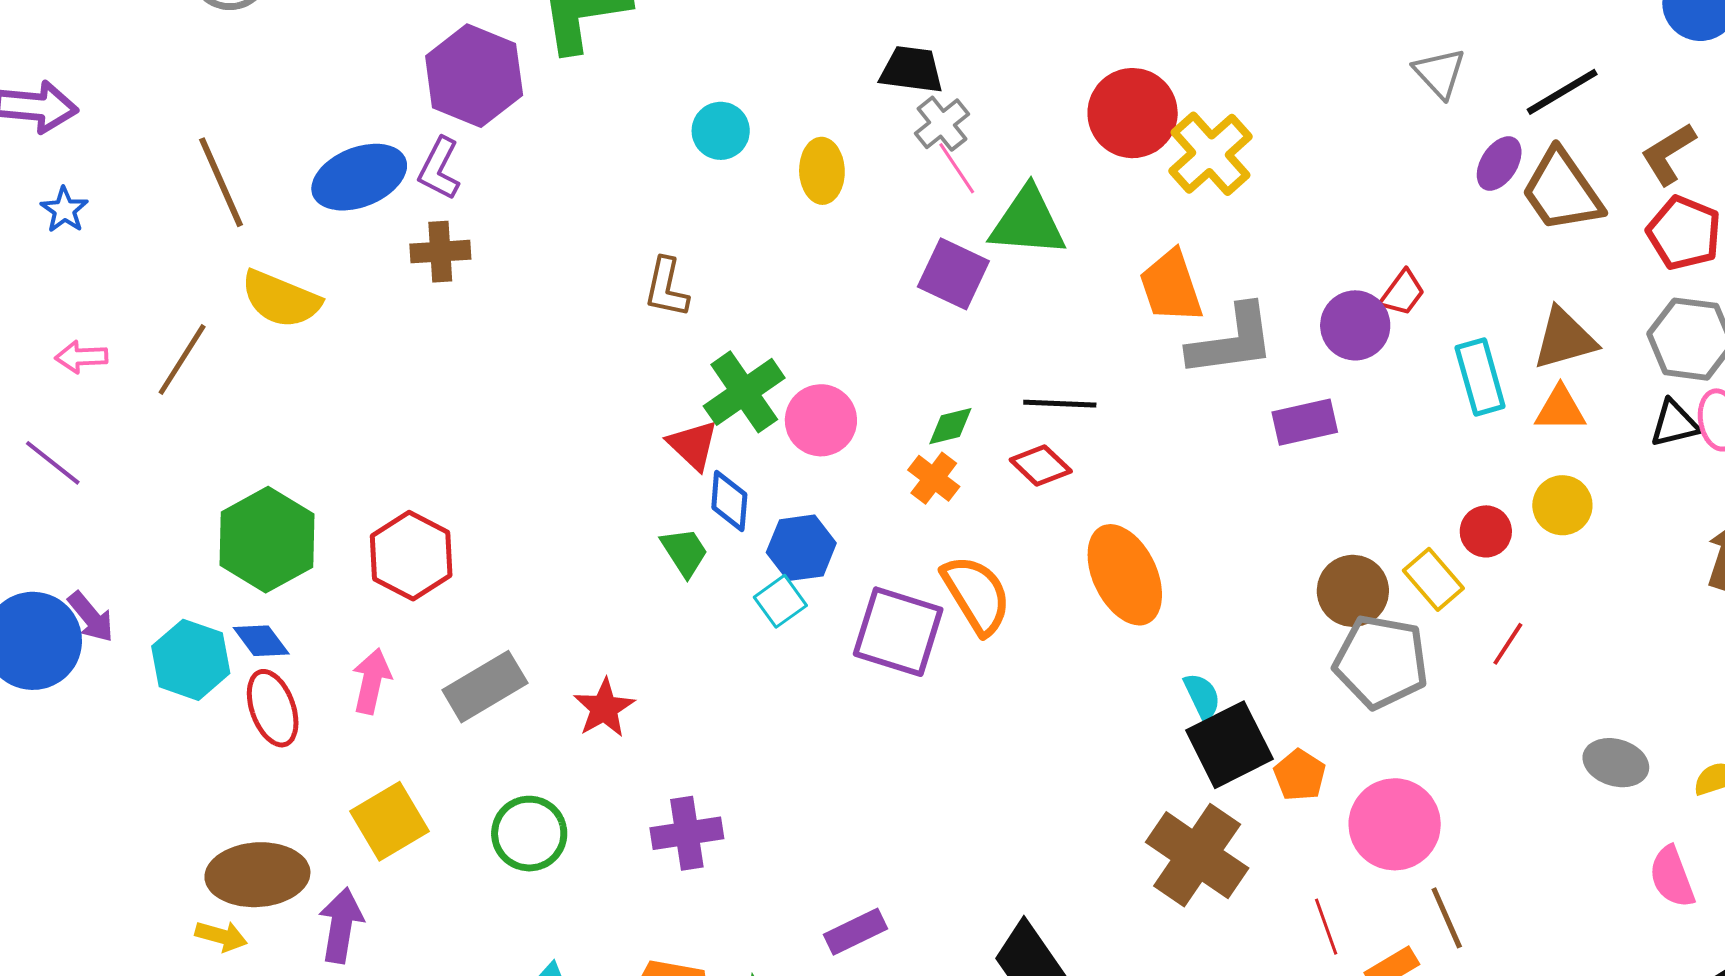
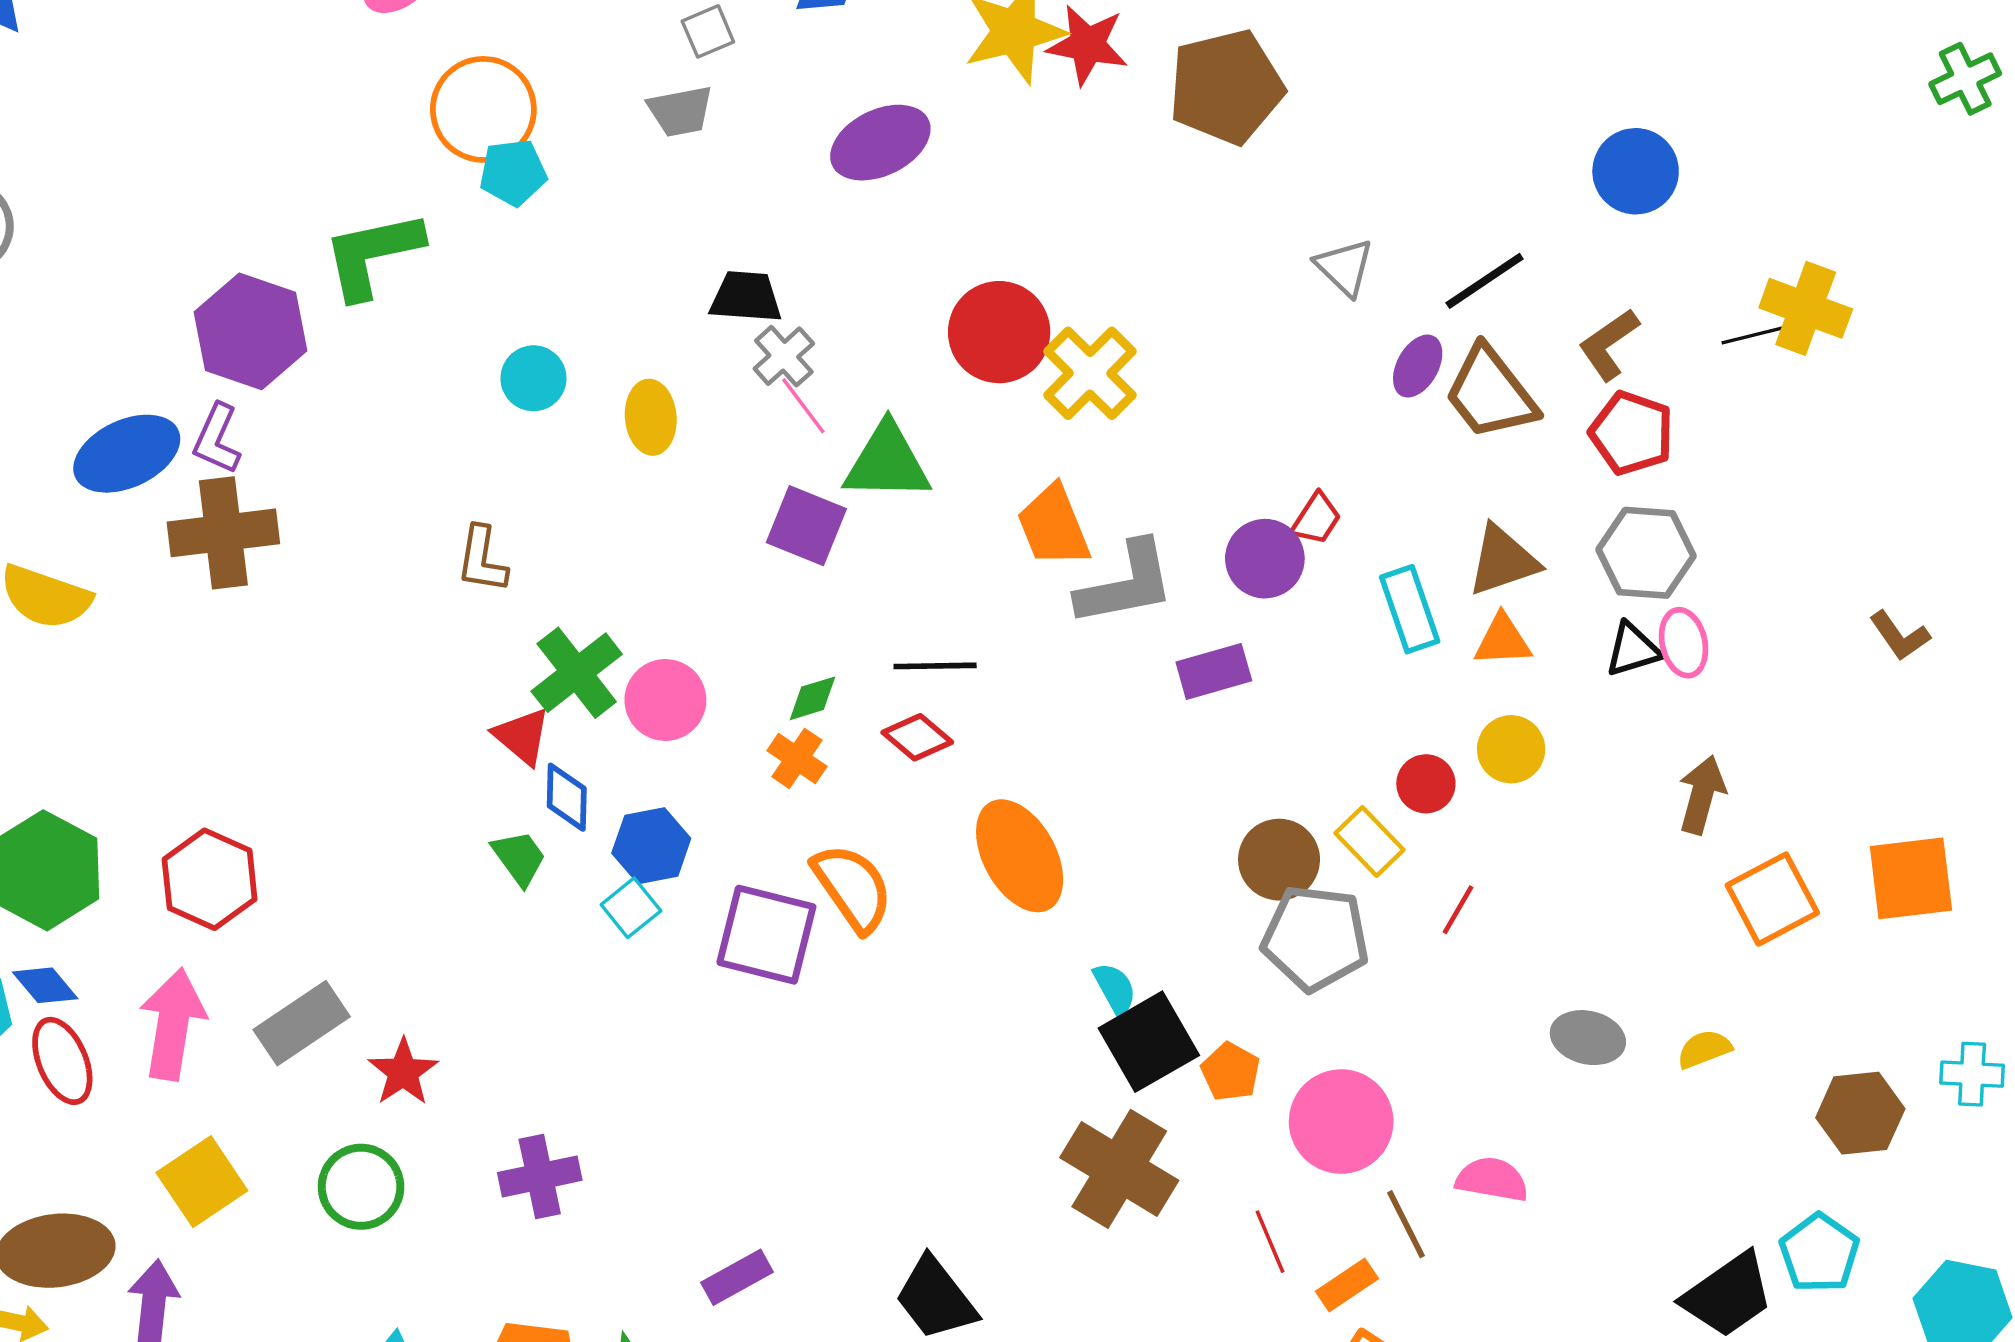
brown cross: (440, 252) -> (223, 533), size x1.6
pink arrow: (372, 681) -> (173, 1024), size x1.5
red star: (604, 708) -> (403, 1072), moved
pink semicircle: (1672, 877) -> (1492, 1179), moved, turned 124

